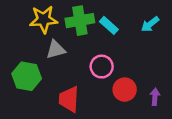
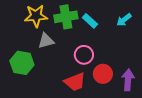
purple arrow: (155, 97) -> (128, 80), size x1.5
red trapezoid: (69, 99) -> (75, 82), moved, turned -115

